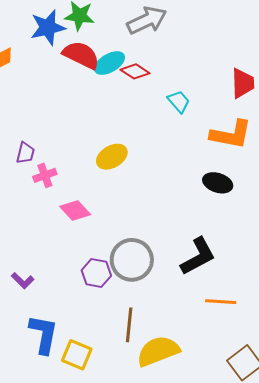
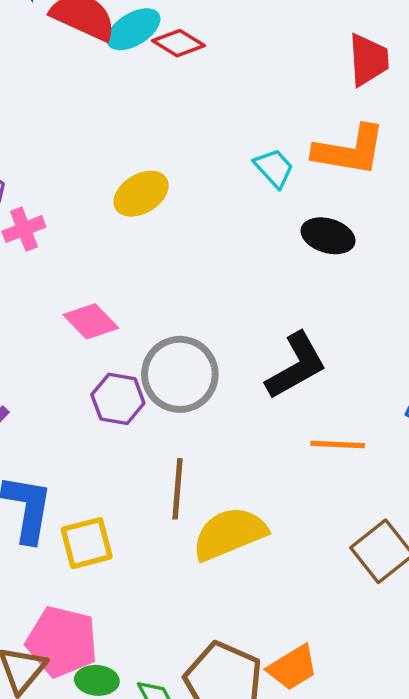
cyan trapezoid: (179, 102) -> (274, 168), moved
pink diamond: (75, 210) -> (91, 321), moved
yellow square: (77, 355) -> (87, 543), turned -36

